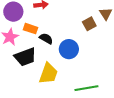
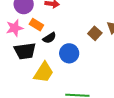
brown square: (89, 24) -> (95, 33), turned -32
black semicircle: (46, 39) -> (49, 38), turned 104

